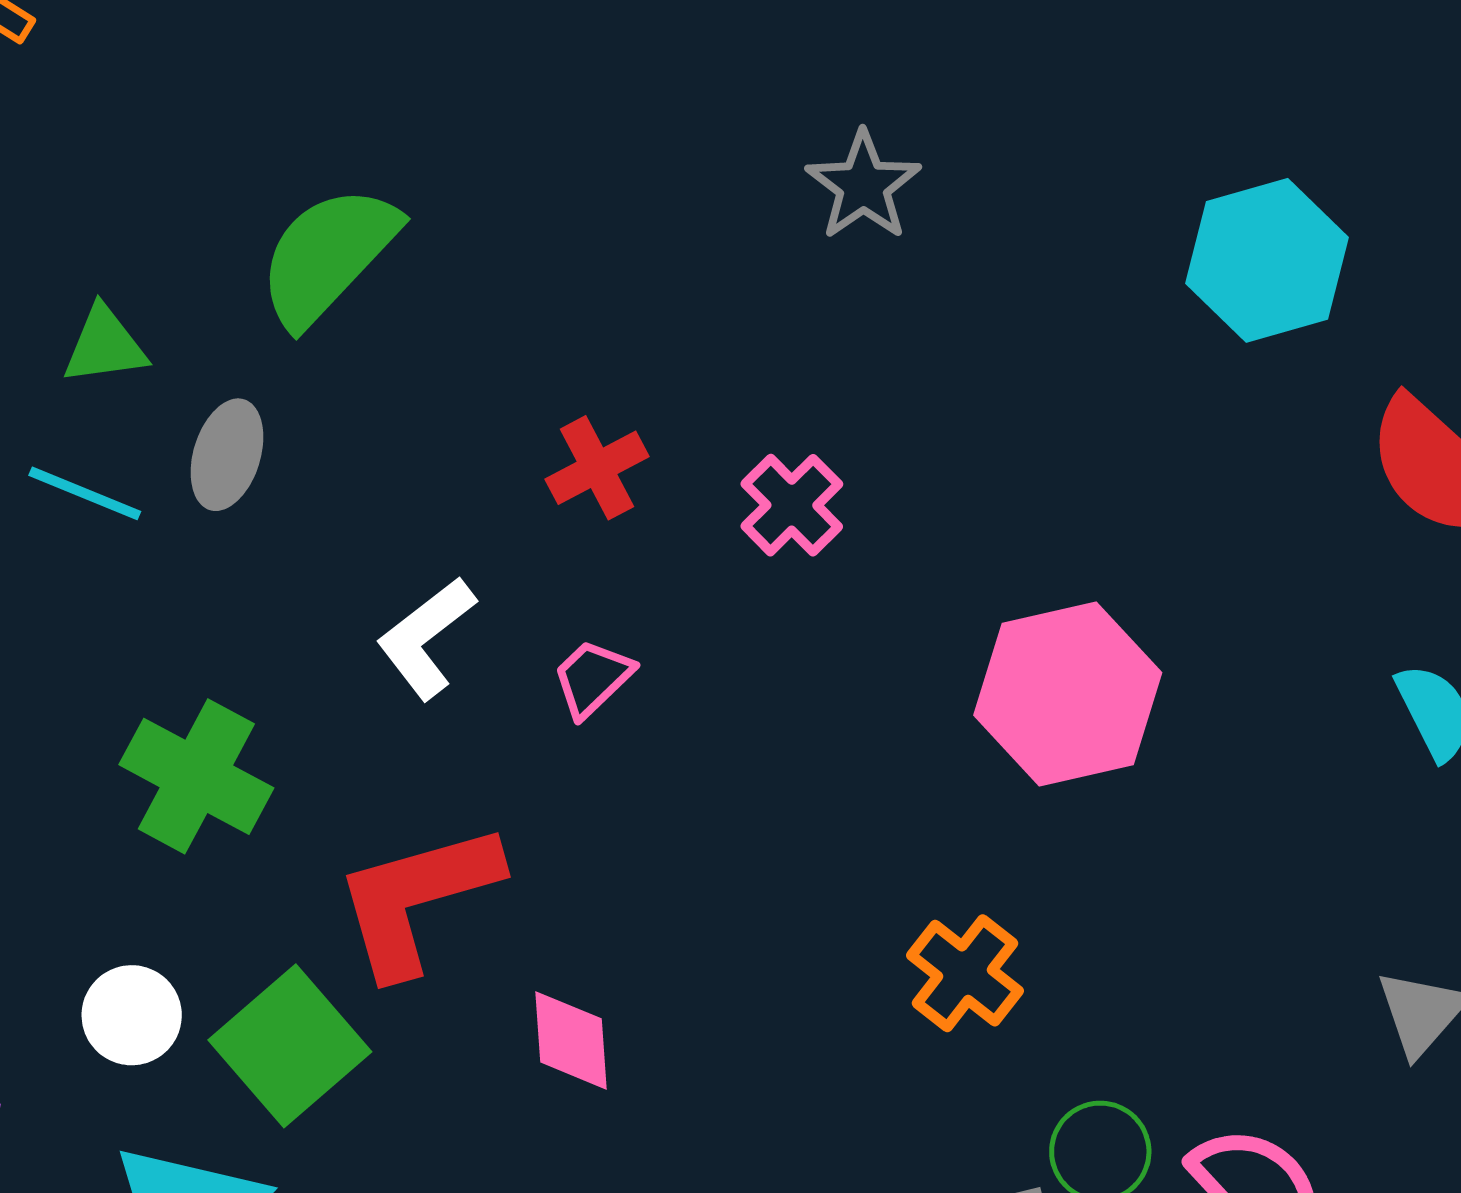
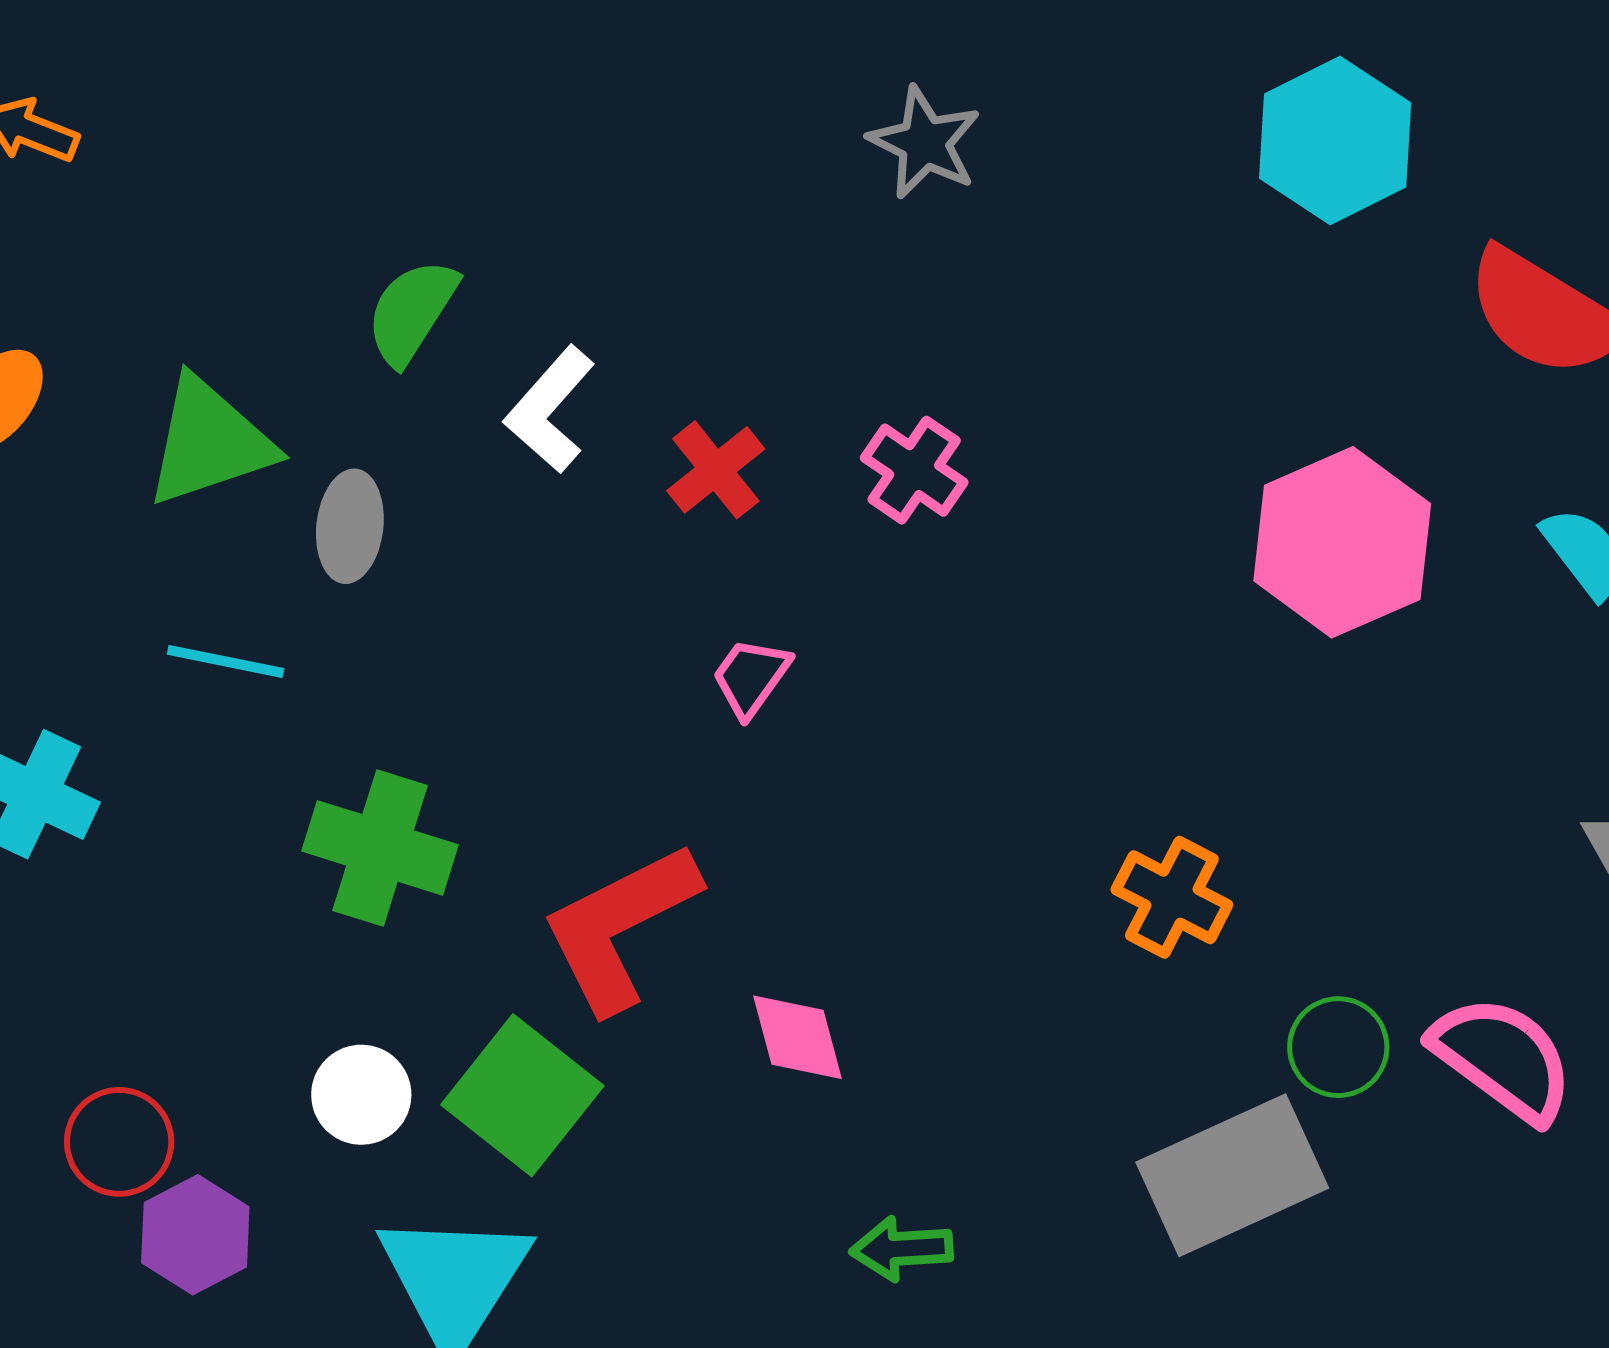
green semicircle: (328, 256) -> (412, 312), size x0.7
green triangle: (105, 345) -> (209, 442), size x1.6
cyan line: (85, 493) -> (226, 661), moved
white L-shape: (426, 638) -> (550, 410), moved
pink hexagon: (1068, 694) -> (1342, 542), moved

